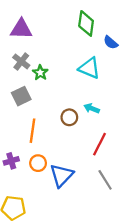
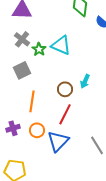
cyan triangle: (89, 68) -> (61, 45), moved
cyan arrow: (92, 108) -> (85, 81), turned -88
red line: (99, 144) -> (65, 114), moved

